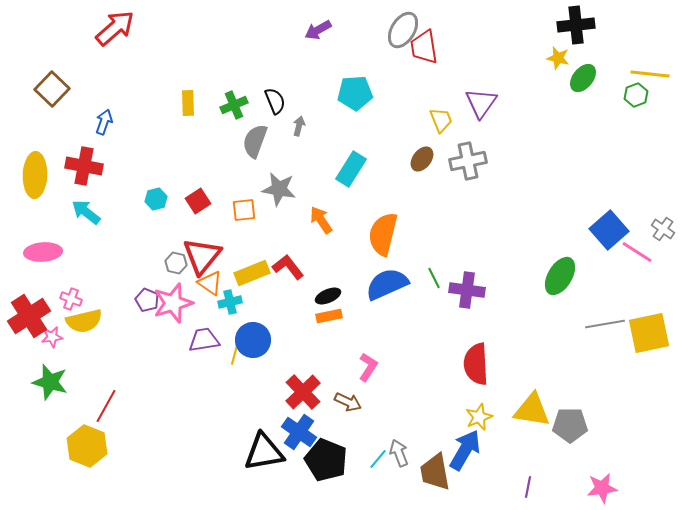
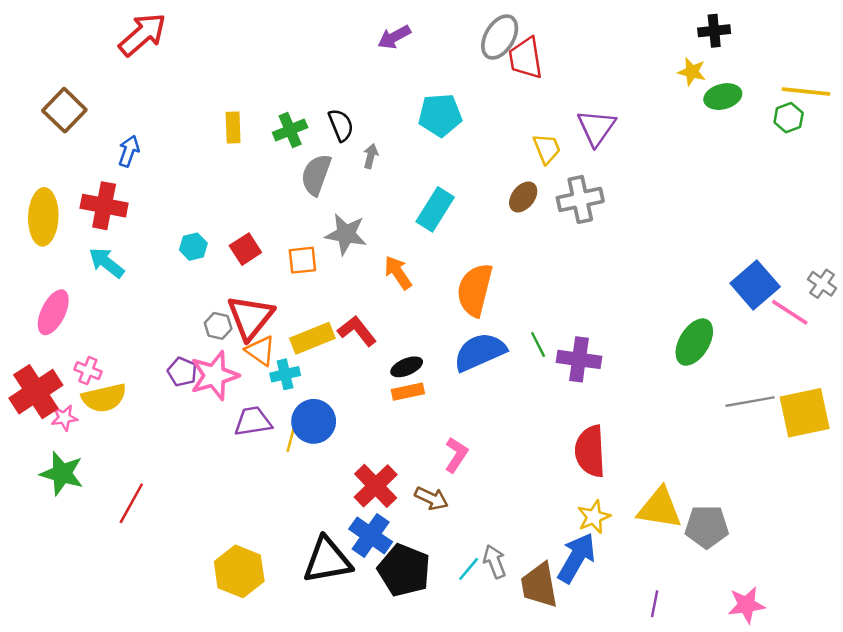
black cross: (576, 25) -> (714, 31), size x0.7
green ellipse: (583, 78) -> (723, 97), turned 36
pink ellipse: (43, 252) -> (53, 312), turned -60
yellow hexagon: (87, 446) -> (239, 571), moved

